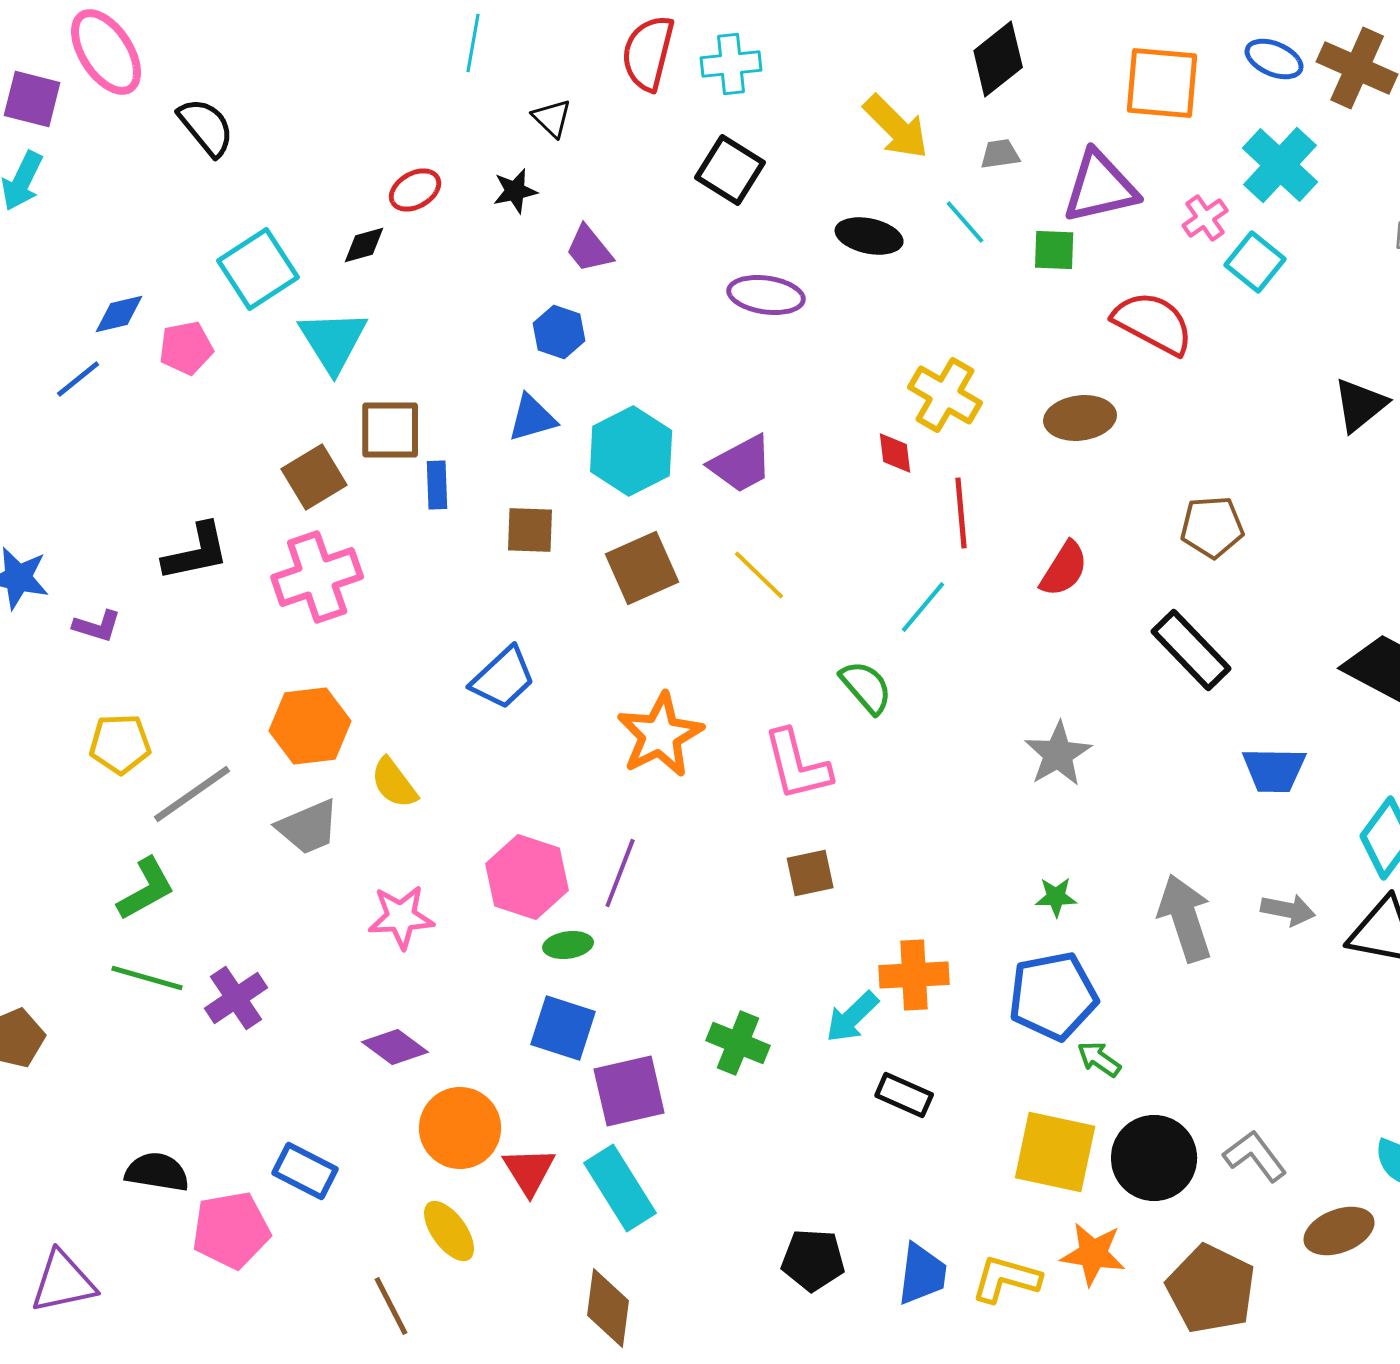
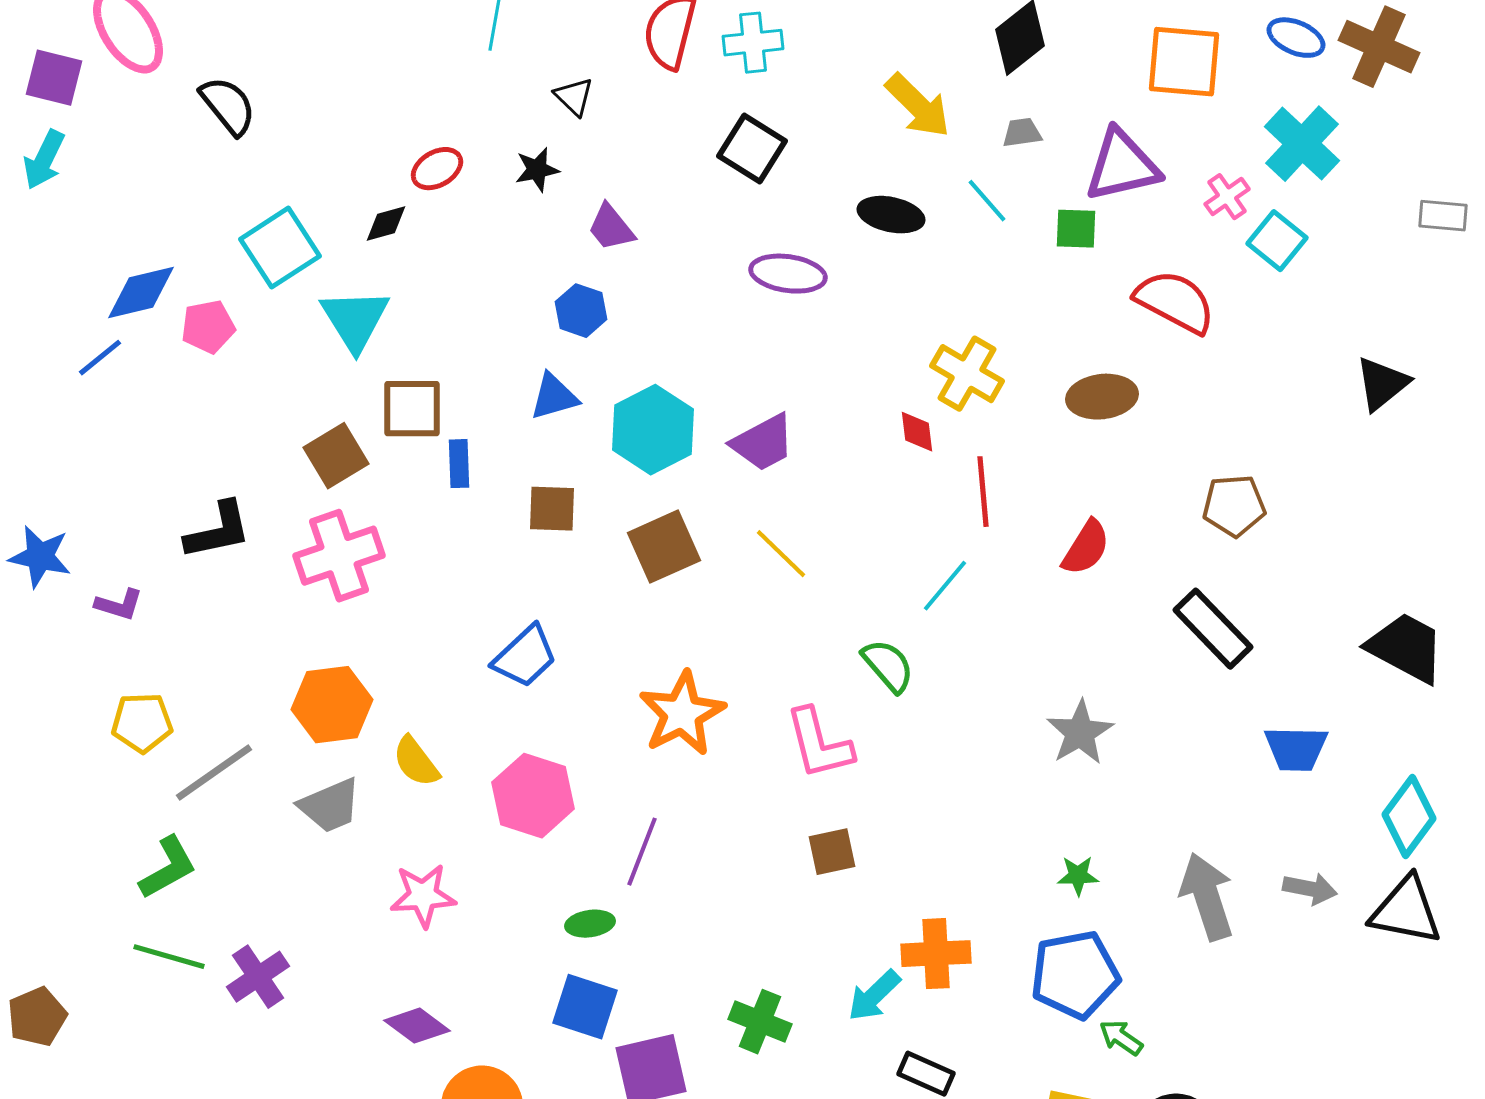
blue diamond: (119, 314) -> (141, 293), size x1.4
pink hexagon: (527, 877) -> (533, 796), moved

